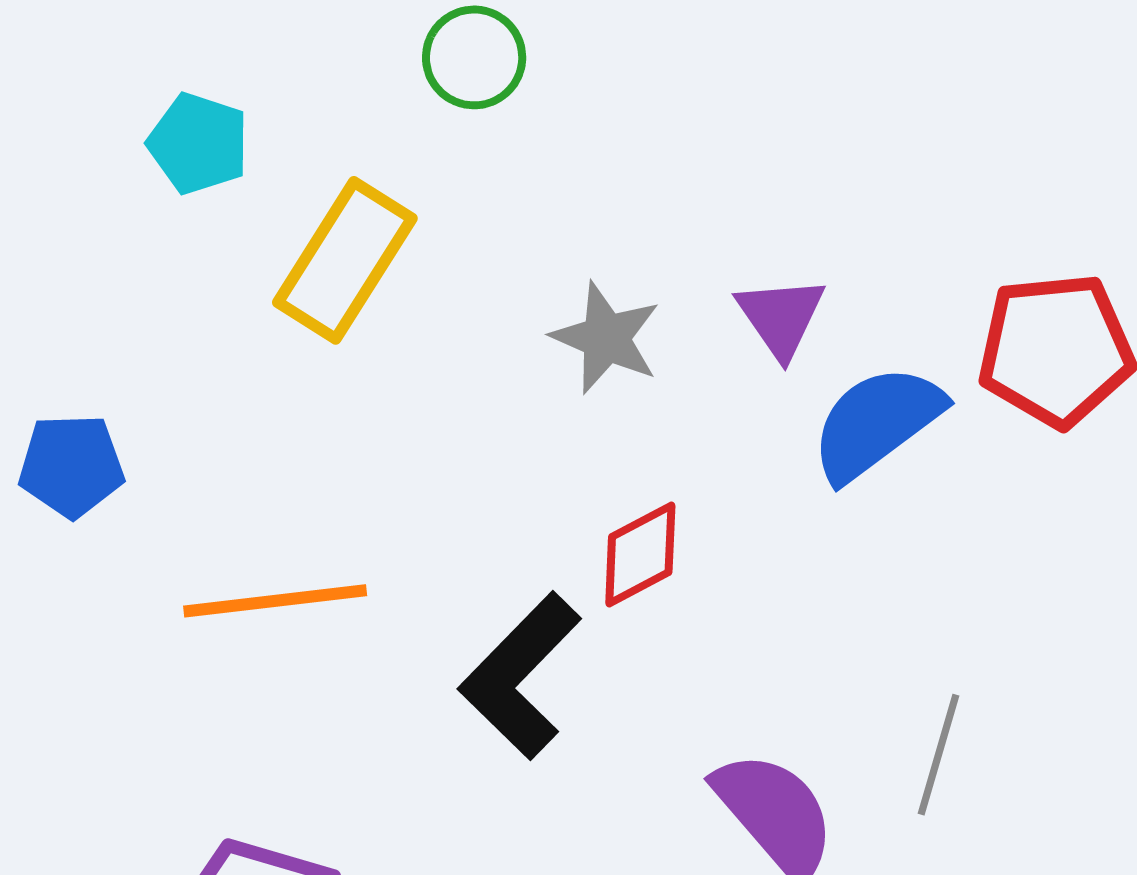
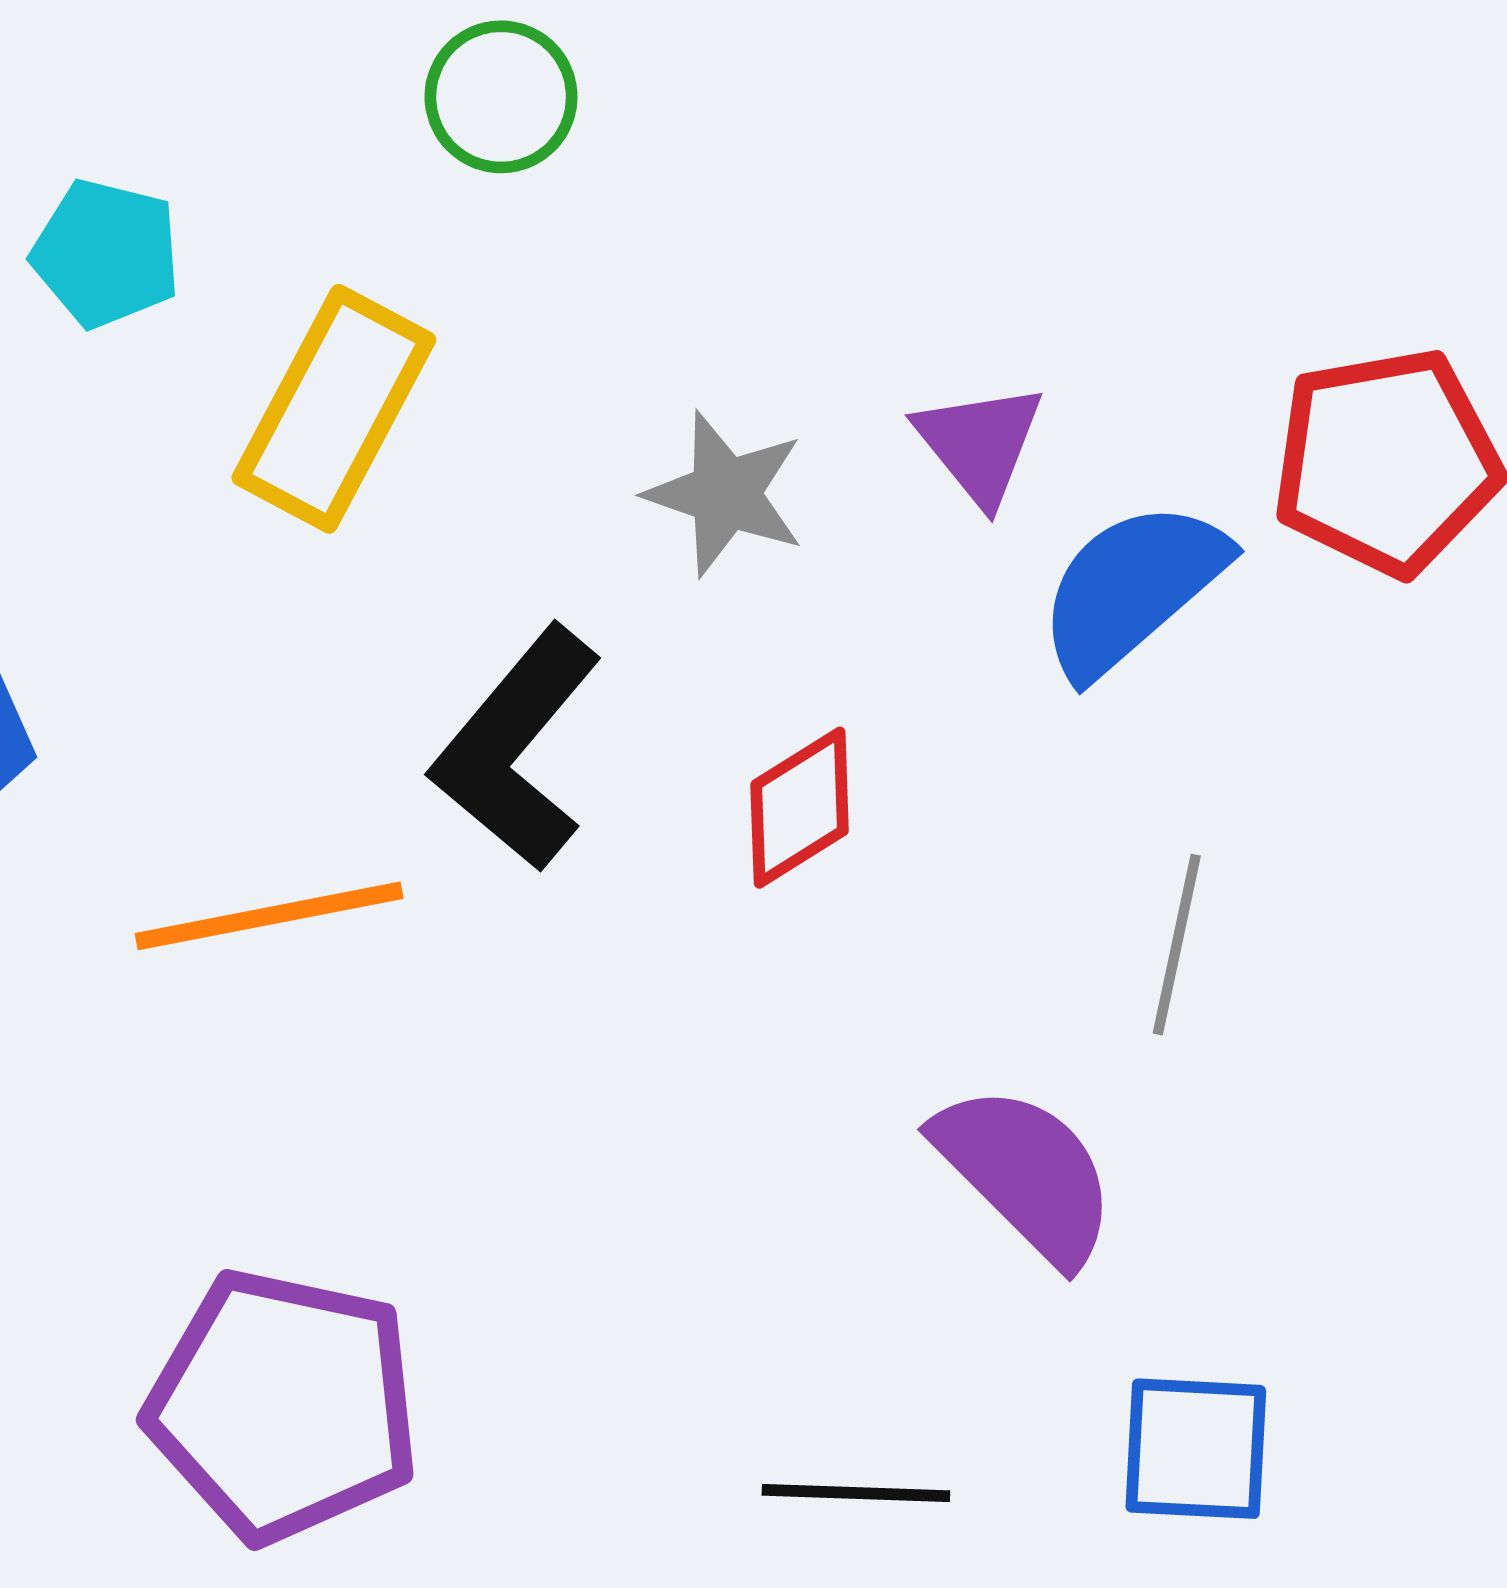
black L-shape: (520, 676) -> (516, 748), moved
gray line: (938, 755) -> (1177, 945), moved

